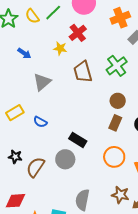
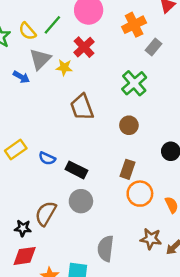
brown trapezoid: (83, 72) -> (82, 107), moved
gray triangle: (42, 82) -> (40, 59), moved
brown circle: (118, 101) -> (129, 125), moved
brown rectangle: (115, 123) -> (128, 169), moved
black rectangle: (78, 140) -> (76, 170), moved
black star: (15, 157) -> (23, 228), moved

